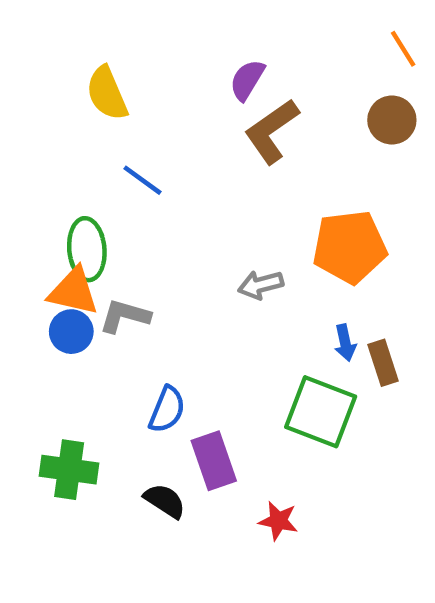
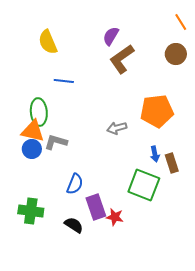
blue line: (143, 180) -> (64, 81), turned -30
red star: (278, 521) -> (115, 217), moved

